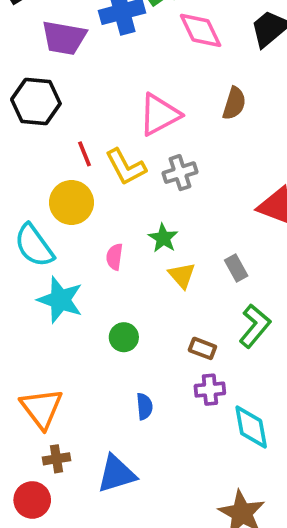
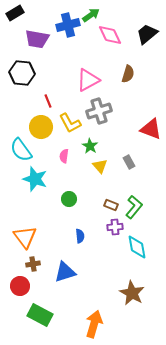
yellow L-shape: (126, 167) -> (70, 123), moved
gray cross: (180, 173) -> (99, 111), size x1.4
green L-shape: (255, 326) -> (134, 207), moved

